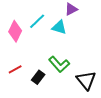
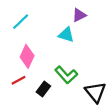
cyan line: (37, 21) -> (21, 22), moved
pink diamond: (15, 31) -> (27, 56), moved

